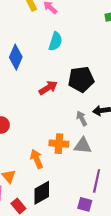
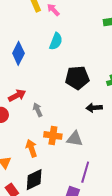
red arrow: (48, 88) -> (17, 95), moved
gray arrow: (82, 118) -> (38, 110), moved

